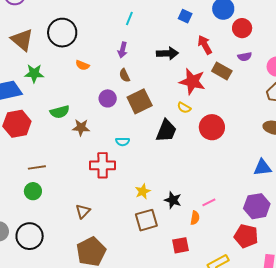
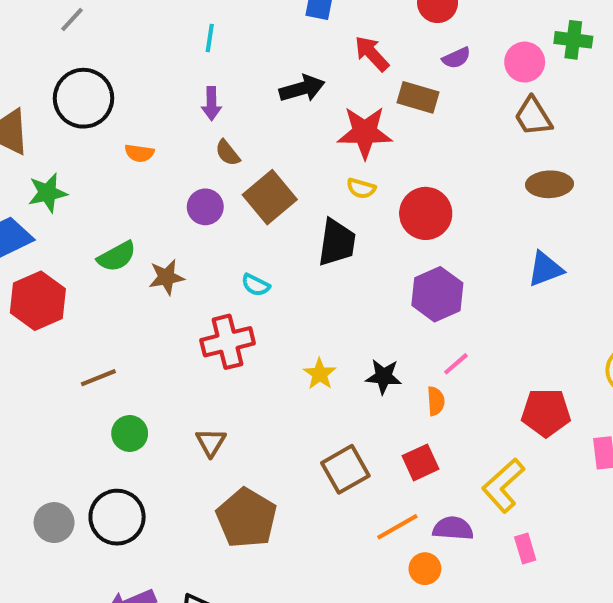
cyan semicircle: (123, 142) -> (256, 285), turned 40
green circle: (33, 191) -> (130, 433), moved
purple hexagon: (257, 206) -> (437, 294), moved
brown square: (146, 220) -> (345, 469), moved

